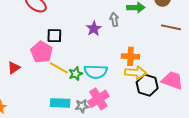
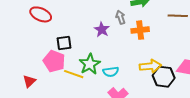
orange cross: (130, 56) -> (140, 30), moved
cyan semicircle: (96, 72) -> (111, 72), size x0.7
green star: (76, 74) -> (90, 64), moved, size x1.5

